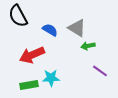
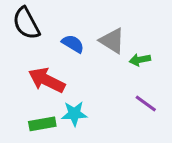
green arrow: (88, 46) -> (140, 60), moved
red arrow: (32, 55) -> (47, 80), turned 50

